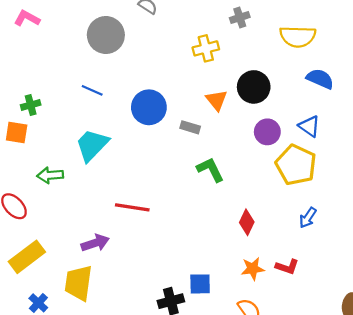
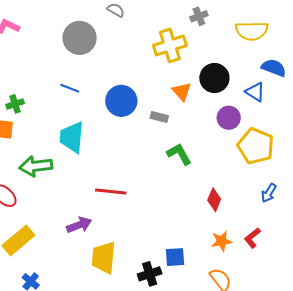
yellow cross: (206, 48) -> (170, 45), size x1.4
blue triangle: (309, 126) -> (255, 92), moved
cyan trapezoid: (92, 145) -> (72, 137), turned -36
green arrow: (50, 175) -> (36, 166), size x1.4
red L-shape: (287, 267) -> (252, 238), turned 125
yellow trapezoid: (78, 283) -> (104, 258), moved

